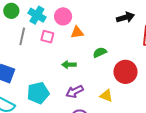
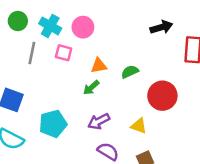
orange triangle: (77, 32) -> (99, 66), moved
green arrow: (69, 65) -> (91, 88), turned -40

